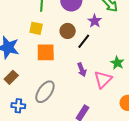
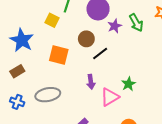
purple star: (95, 21) -> (115, 26), moved
yellow square: (36, 28) -> (52, 20), moved
gray ellipse: (45, 92) -> (48, 95), turned 30

